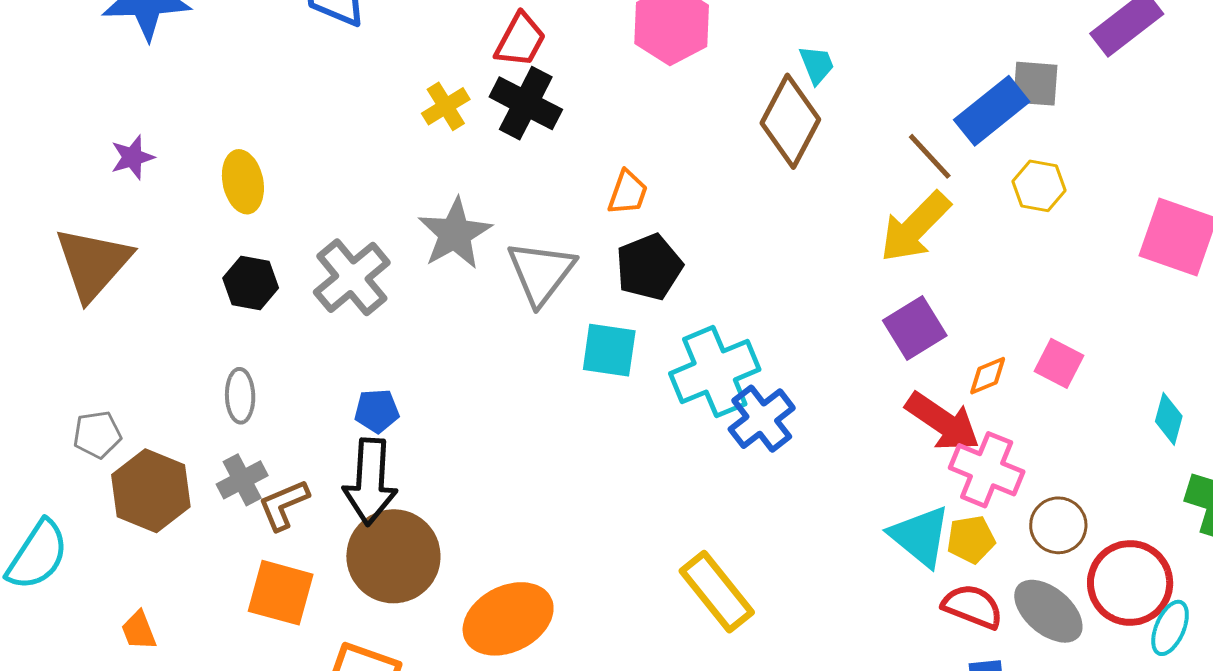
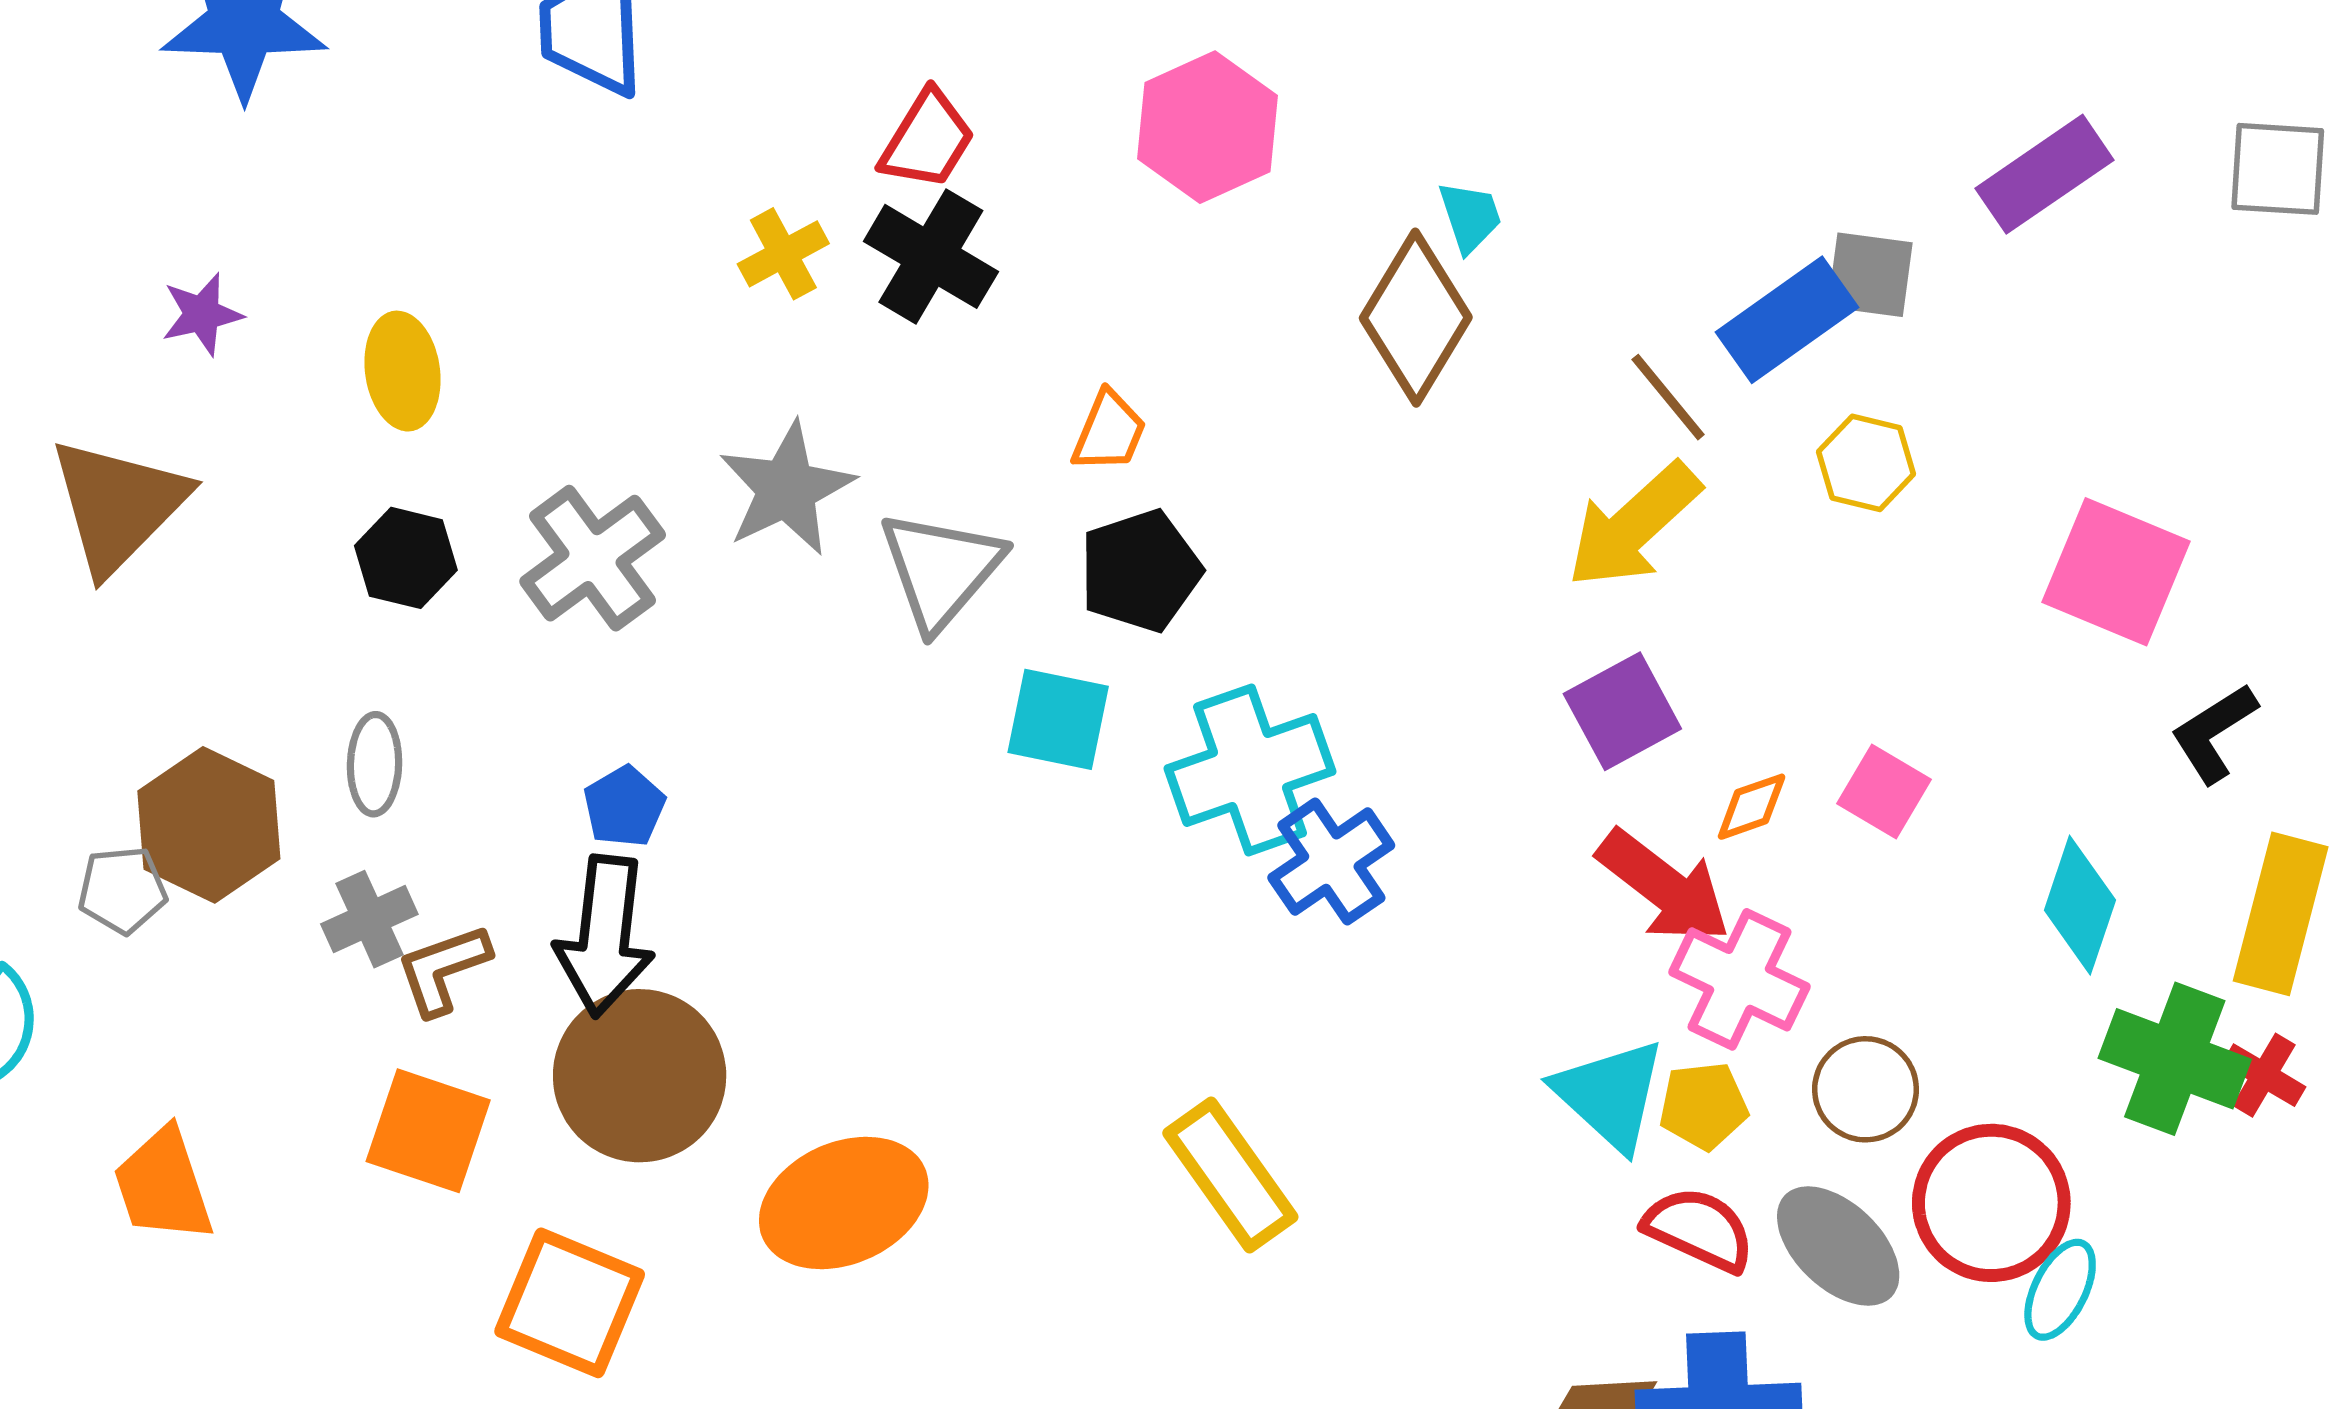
blue pentagon: (377, 411) -> (624, 806), turned -30
cyan diamond: (1169, 419) -> (2080, 905), size x1.4
gray pentagon: (97, 435) -> (122, 890), moved
brown hexagon: (151, 491) -> (209, 825), moved
orange trapezoid: (139, 631) -> (163, 1185), size x1.6

